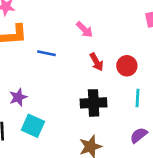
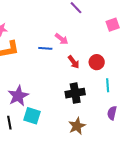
blue line: (46, 53) -> (45, 48), moved
purple star: (18, 97) -> (18, 96), size x1.5
purple semicircle: (139, 135) -> (112, 113), turned -32

